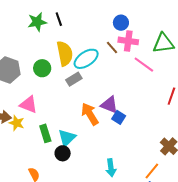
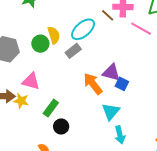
yellow semicircle: (65, 53) -> (54, 35), moved, size x0.7
green rectangle: (45, 133) -> (51, 108), turned 60
cyan triangle: (67, 138) -> (111, 111), moved
black circle: (63, 153) -> (61, 127), moved

